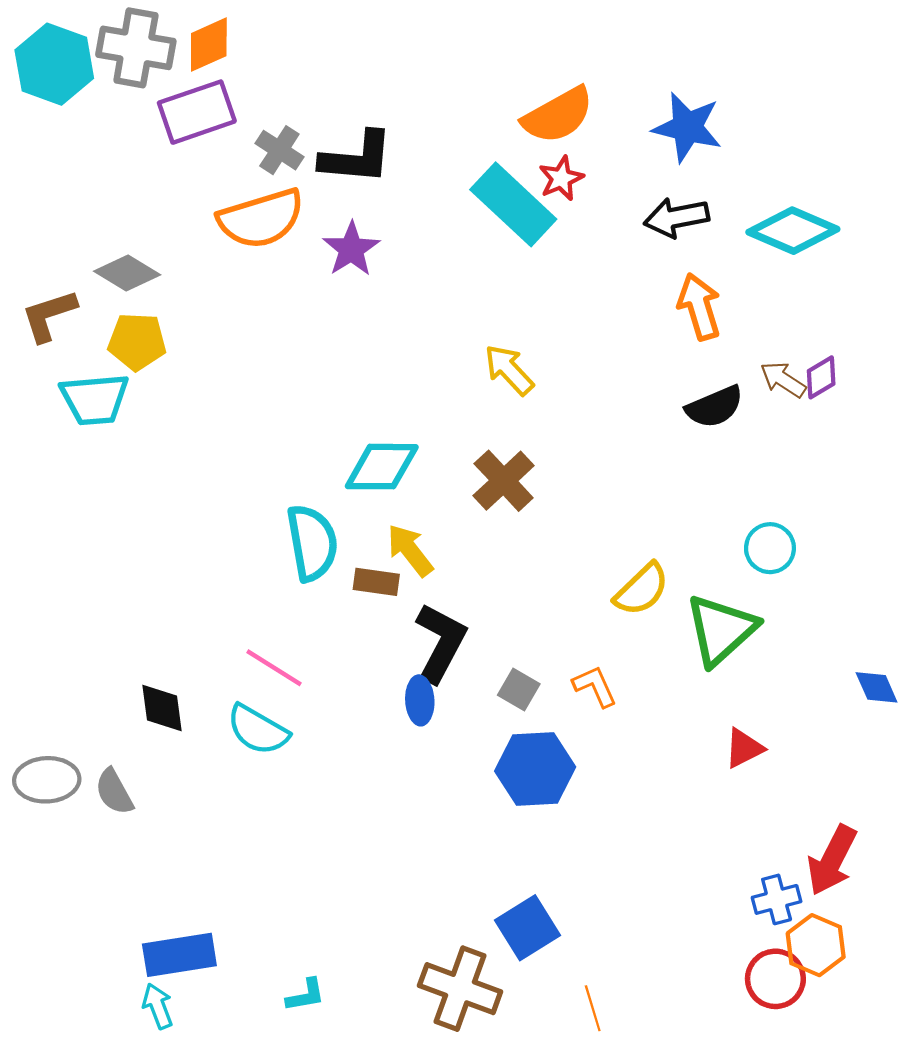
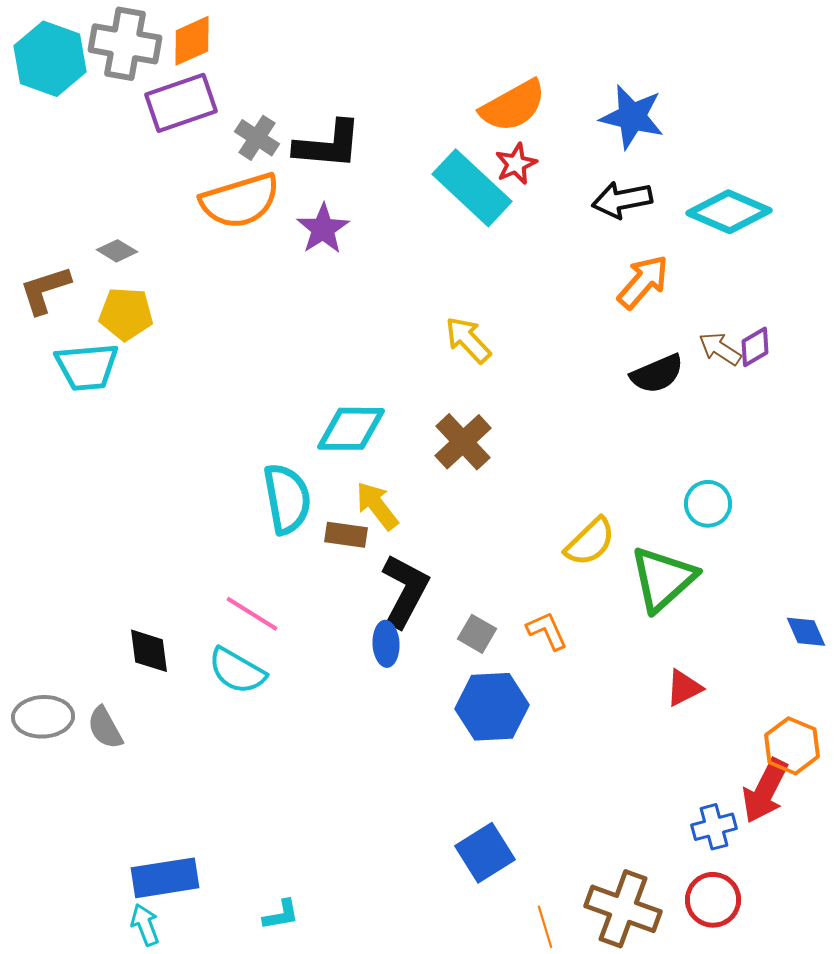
gray diamond: (127, 273) -> (117, 251), size x0.7
orange arrow: (699, 307) -> (643, 282), turned 58
orange hexagon: (816, 945) -> (792, 746), moved
brown cross: (460, 989) -> (623, 909), moved

